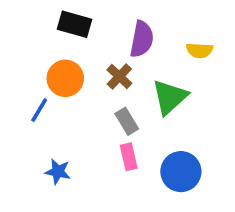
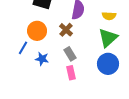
green triangle: (170, 97) -> (108, 38), moved
blue star: (58, 172) -> (42, 59), moved
blue circle: (181, 172) -> (108, 64), moved

